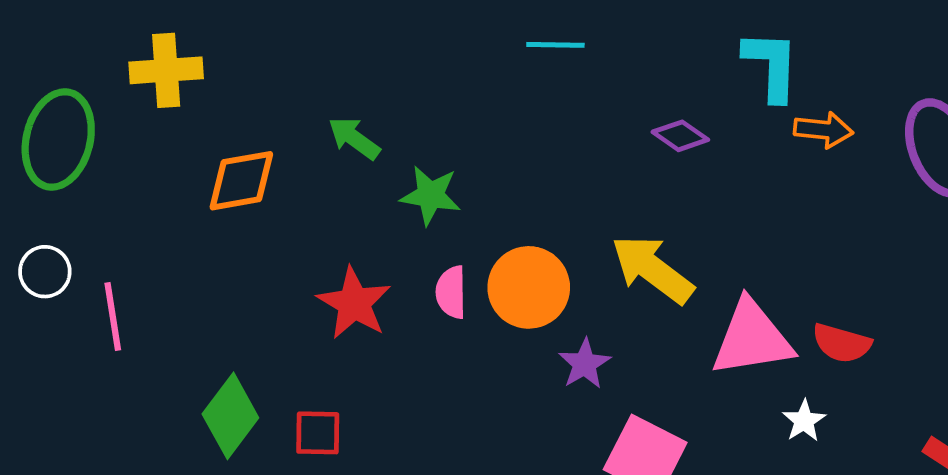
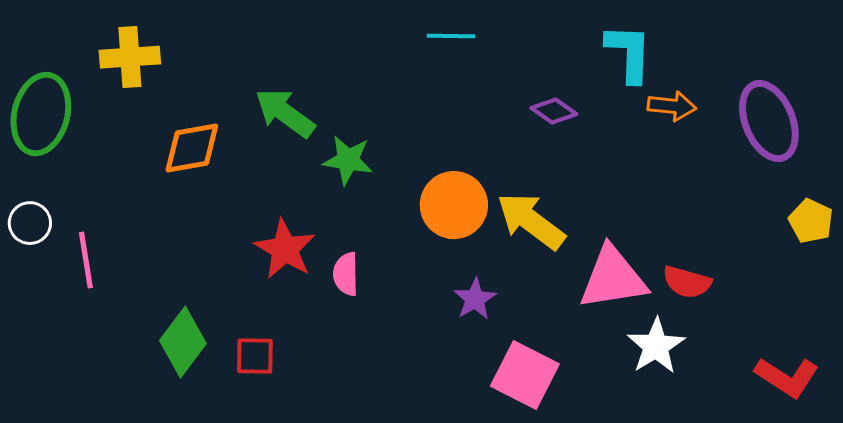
green arrow: (354, 138) -> (285, 113), size x1.4
orange circle: (529, 287) -> (454, 205), moved
pink semicircle: (451, 292) -> (346, 274), moved
white star: (804, 421) -> (656, 346), size x1.6

